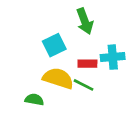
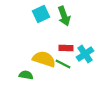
cyan square: (54, 45) -> (41, 14), moved
cyan cross: (113, 57) -> (85, 54), moved, turned -30

